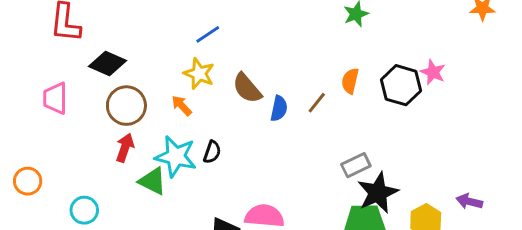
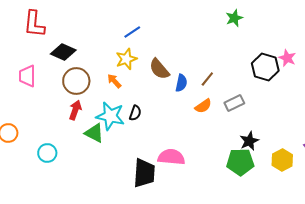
yellow star: (199, 74) -> (126, 59), turned 30
orange semicircle: (350, 81) -> (203, 106), moved, turned -138
gray rectangle: (356, 165) -> (234, 103), moved
black star: (378, 193) -> (249, 141), size x0.7

